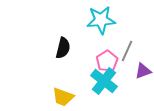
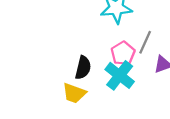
black semicircle: (63, 48) -> (83, 68), moved

